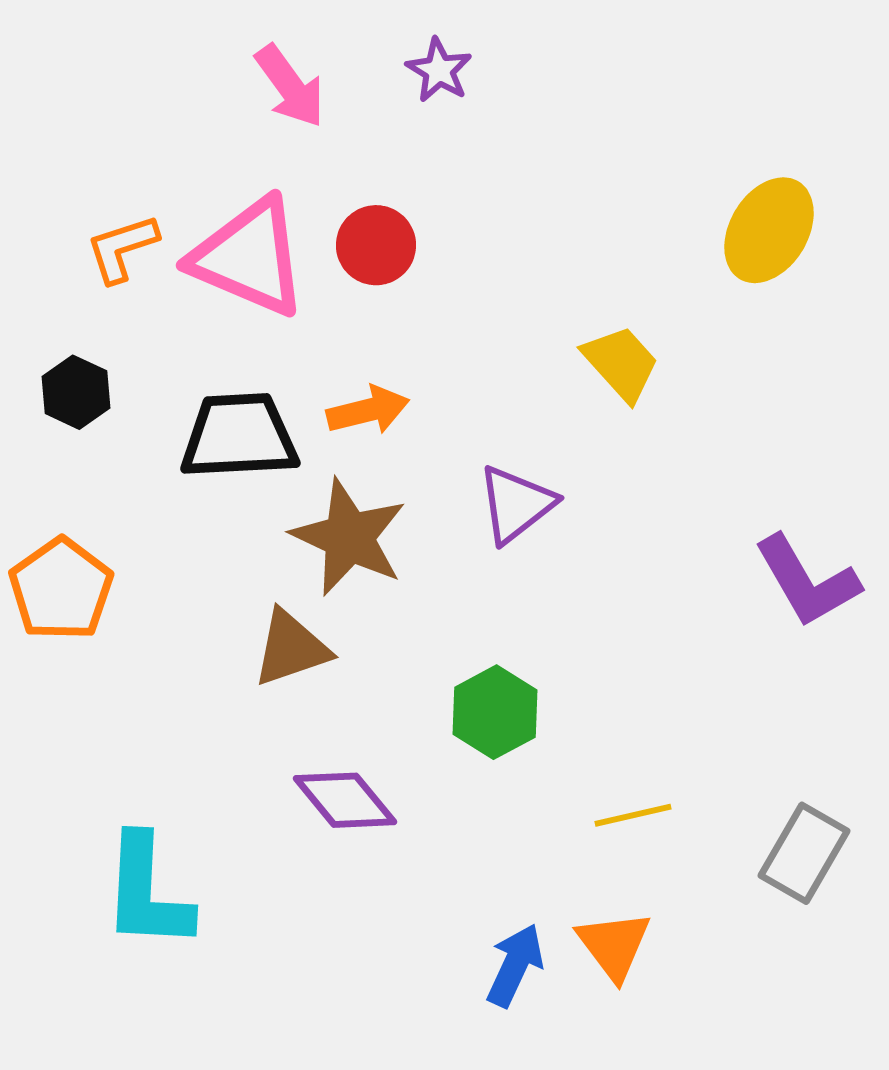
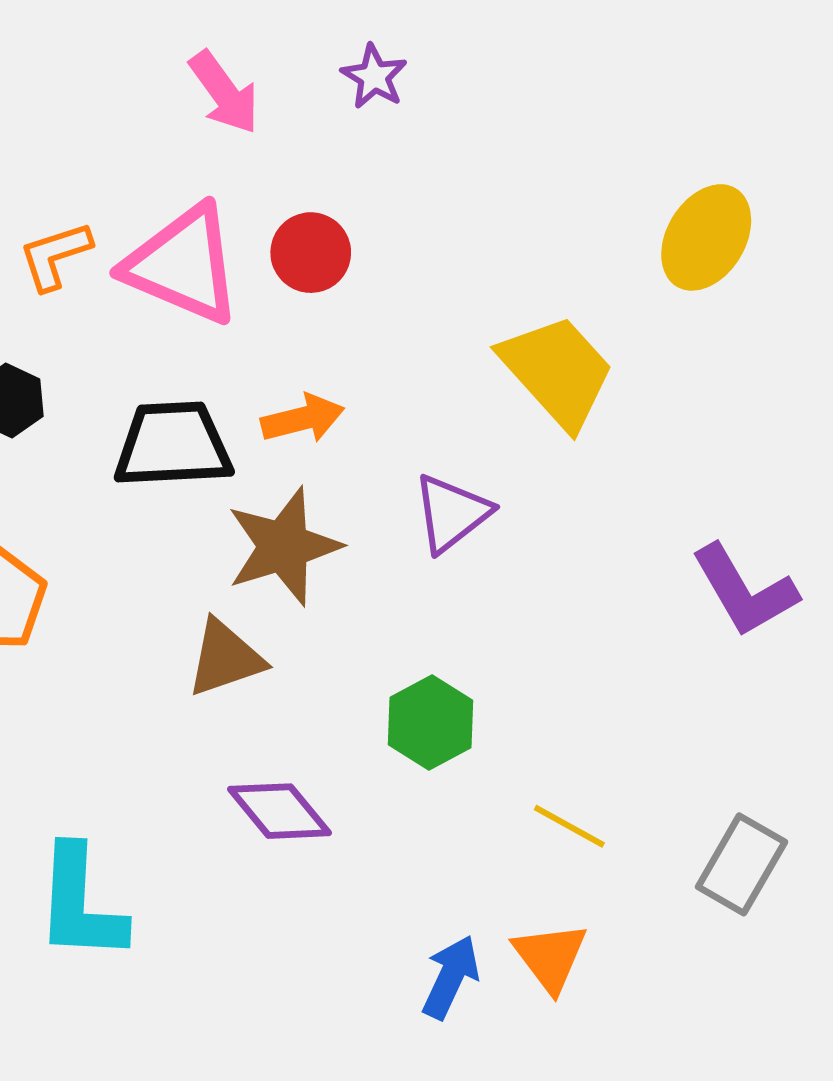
yellow trapezoid: (621, 363) -> (557, 371), size x1.5
brown star: (349, 537) -> (284, 546), turned 30
yellow line: (633, 815) -> (569, 826), turned 42

